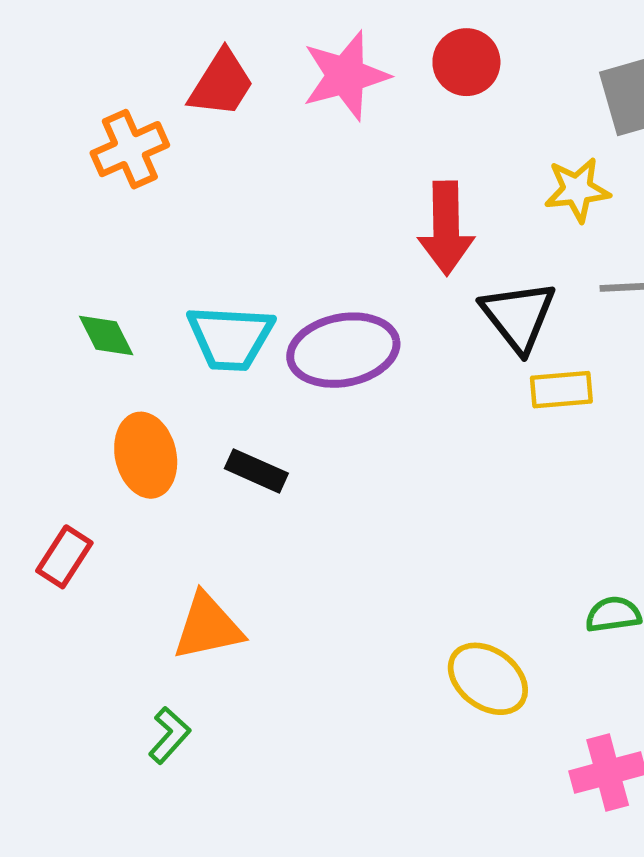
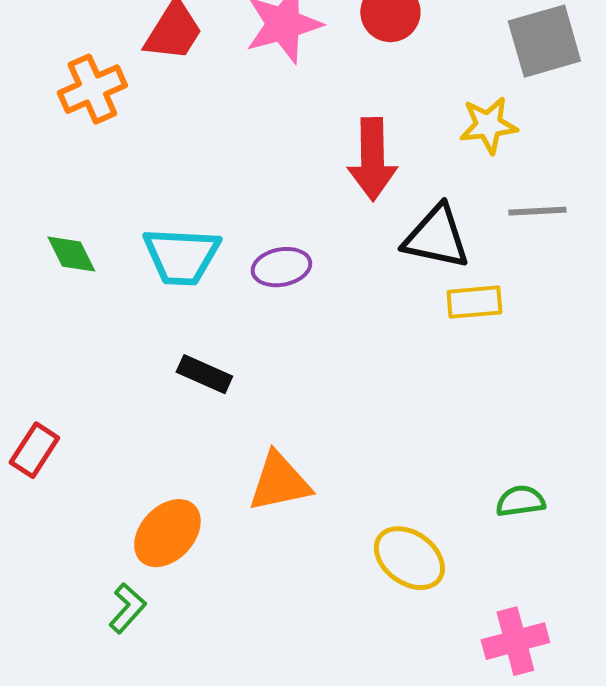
black triangle: (518, 316) -> (436, 237), turned -40
purple ellipse: (343, 350) -> (281, 267), size x0.6
orange ellipse: (146, 455) -> (167, 533), moved, turned 56
orange triangle: (208, 627) -> (279, 482), moved

